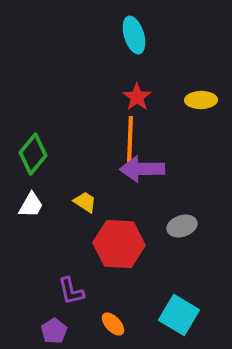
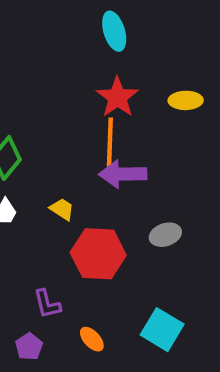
red star: (137, 97) -> (117, 97), size x1.4

